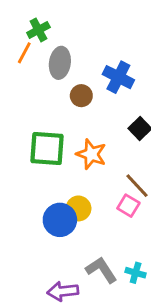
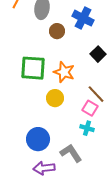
yellow circle: (78, 208) -> (55, 98), moved
blue circle: (60, 220) -> (38, 139), moved
cyan cross: (136, 273) -> (87, 128), moved

